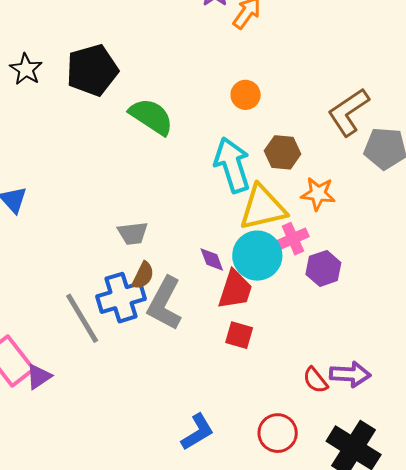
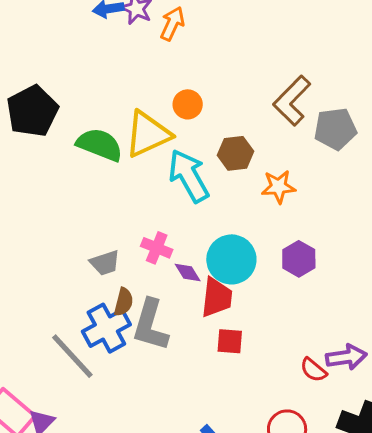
yellow triangle: (263, 208) -> (148, 134), moved
pink cross: (293, 239) -> (157, 248), moved, turned -32

